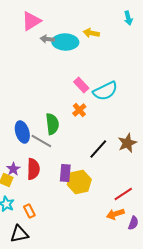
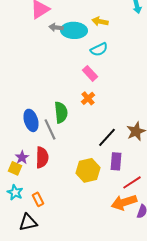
cyan semicircle: (105, 91) -> (99, 49), moved, size x0.7
gray line: (41, 141) -> (50, 129), turned 35
purple rectangle: (65, 173) -> (116, 161), moved
orange arrow: (115, 214) -> (124, 202), size x1.4

